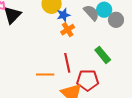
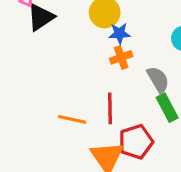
gray semicircle: (91, 13) -> (158, 80), moved
red pentagon: (88, 80) -> (136, 142), turned -30

